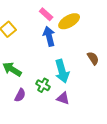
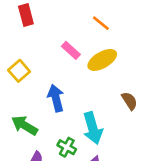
blue arrow: (49, 36) -> (56, 98), moved
brown semicircle: (93, 58) -> (129, 101), moved

